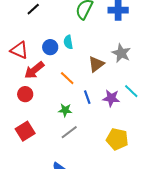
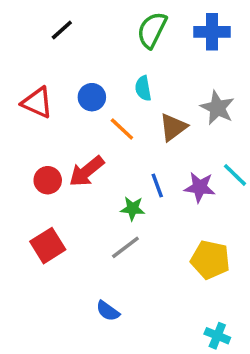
cyan semicircle: (68, 42) -> (143, 88), moved
red arrow: (34, 70) -> (87, 171), moved
orange line: (67, 78) -> (122, 129), moved
green star: (65, 110) -> (133, 208), moved

